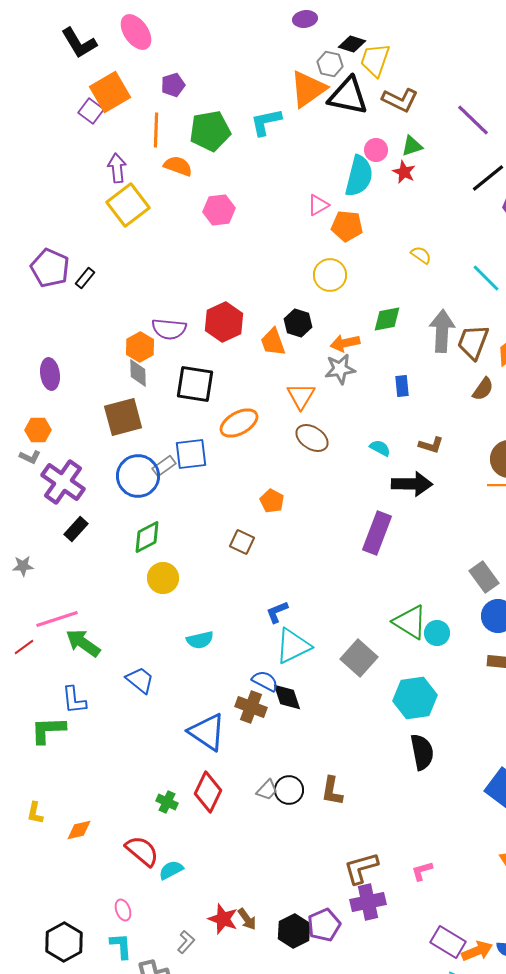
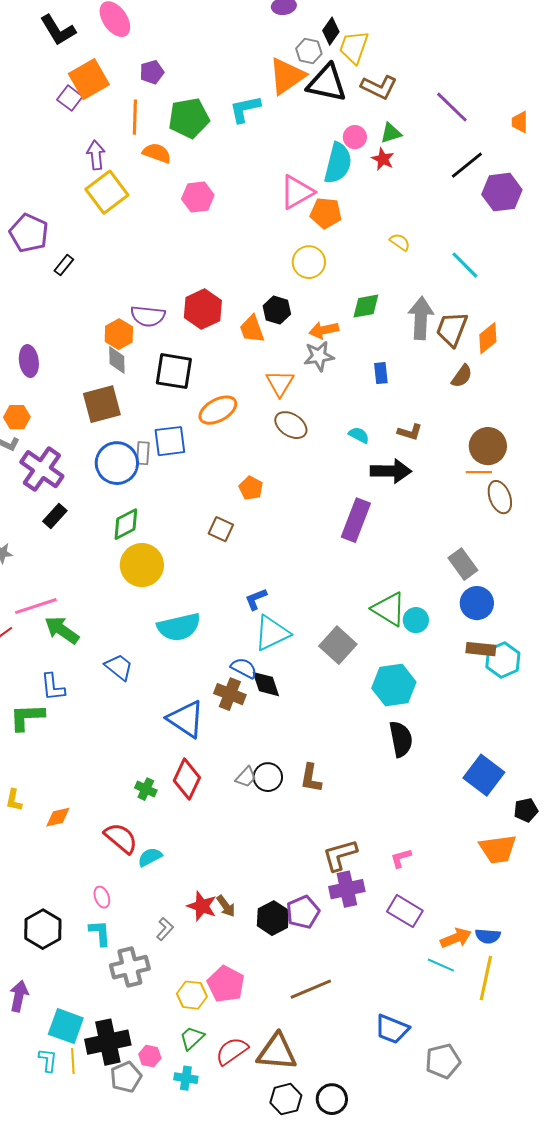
black diamond: (352, 44) -> (331, 31), turned -72
pink triangle: (318, 205) -> (297, 192), size x1.6
purple pentagon: (50, 268) -> (29, 233), moved
gray rectangle: (164, 466) -> (143, 453), turned -50
yellow circle: (163, 578) -> (142, 565), size x1.4
cyan semicircle: (200, 640) -> (179, 627), size x1.6
purple rectangle: (448, 942) -> (405, 911), moved

